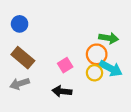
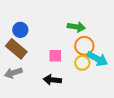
blue circle: (20, 24) -> (20, 30), moved
green arrow: (109, 38) -> (76, 27), moved
pink square: (65, 65) -> (55, 56), turned 32

